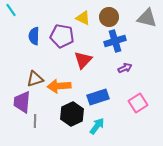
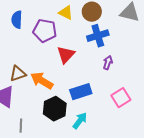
blue semicircle: (34, 36) -> (17, 20), moved
purple arrow: (125, 68) -> (108, 63), turned -48
orange arrow: (59, 86) -> (42, 81), turned 35
gray line: (35, 121) -> (21, 126), moved

